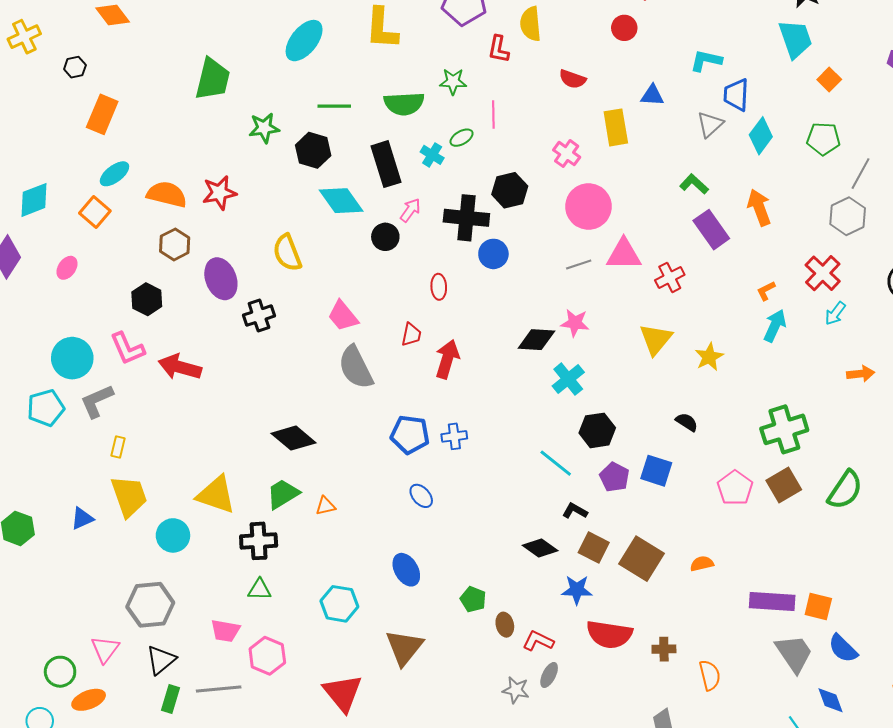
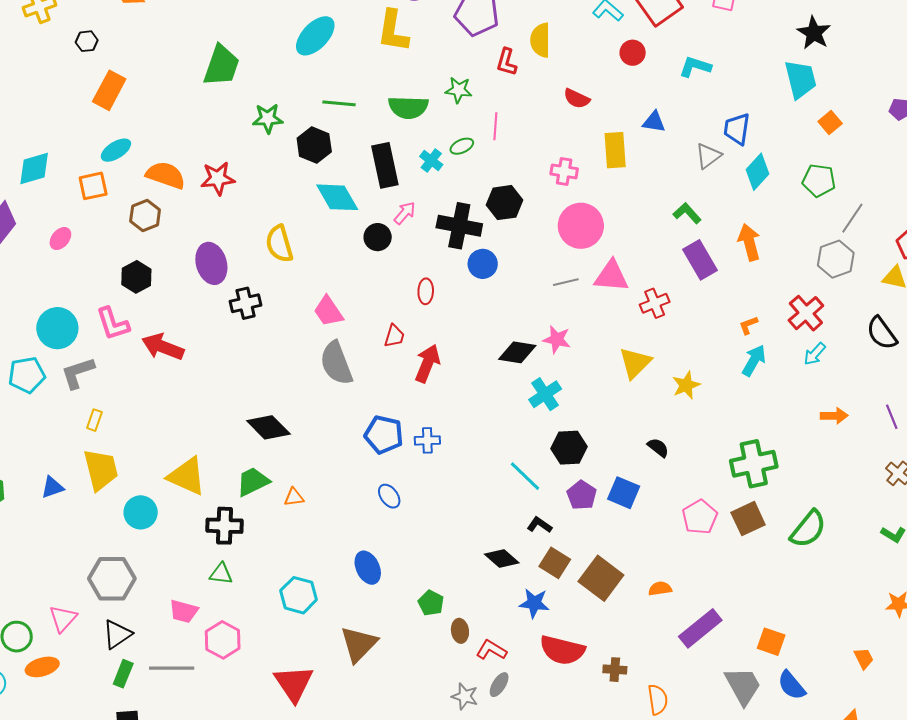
cyan L-shape: (706, 60) -> (695, 67), moved
pink cross: (567, 154) -> (564, 171), turned -32
orange square: (95, 212) -> (93, 186), turned 32
brown hexagon: (175, 244) -> (145, 215), moved
purple rectangle: (772, 601) -> (700, 628), moved, turned -48

